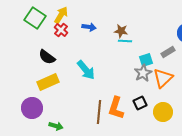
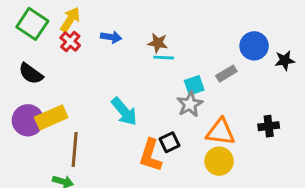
black semicircle: (47, 57) -> (31, 74), moved
cyan arrow: (86, 70) -> (124, 112), moved
orange triangle: (163, 78) -> (220, 132), moved, turned 50
black square: (140, 103) -> (169, 142), moved
purple circle: (32, 108) -> (28, 120), moved
brown line: (99, 112) -> (75, 149), moved

